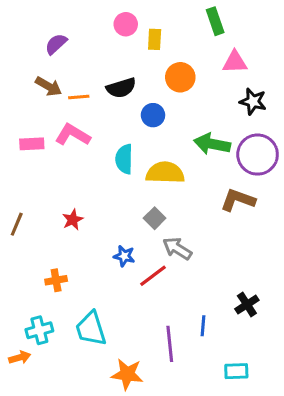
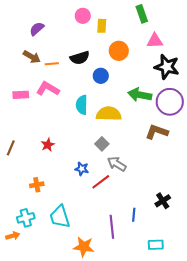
black star: (253, 102) -> (167, 67), size x1.4

